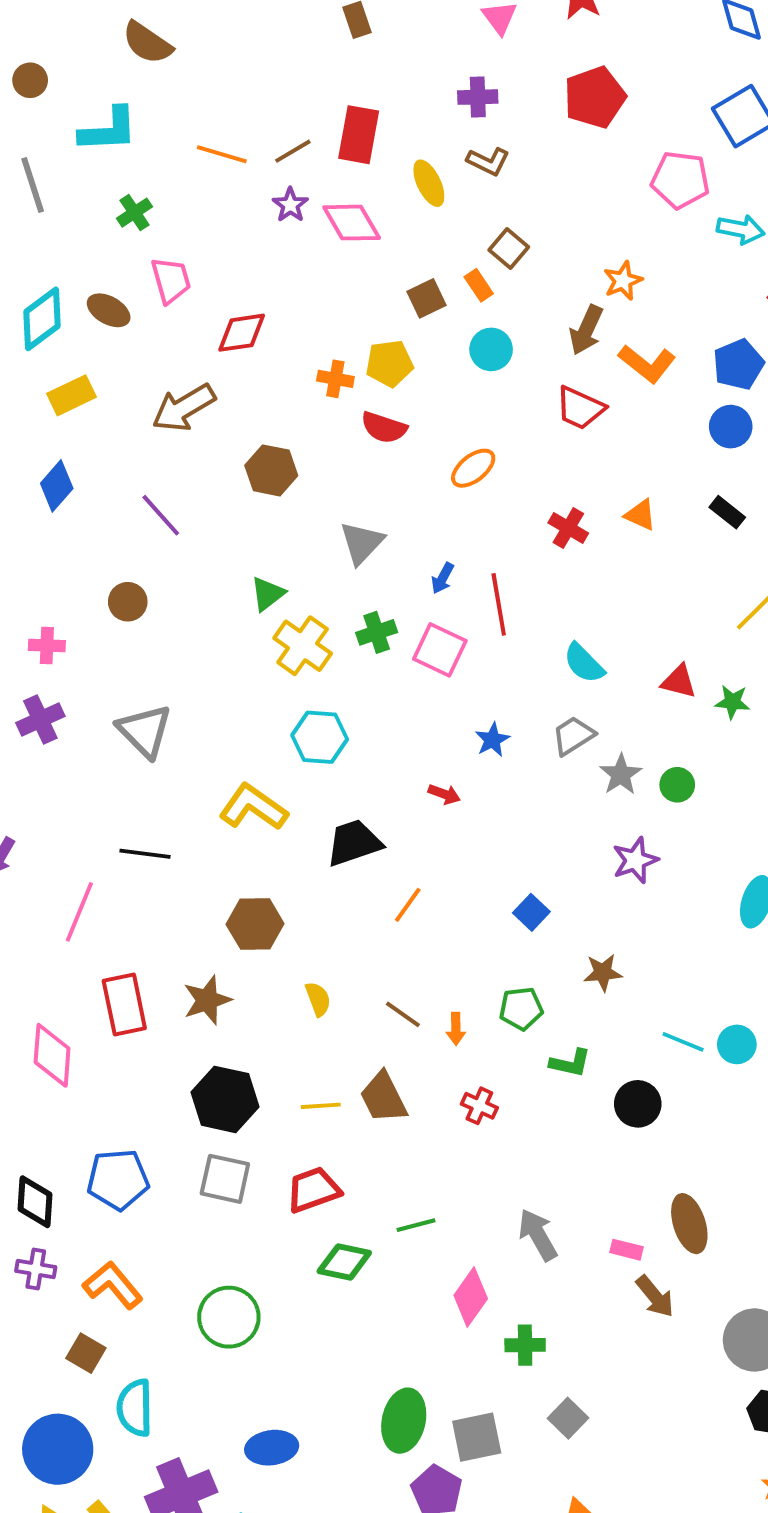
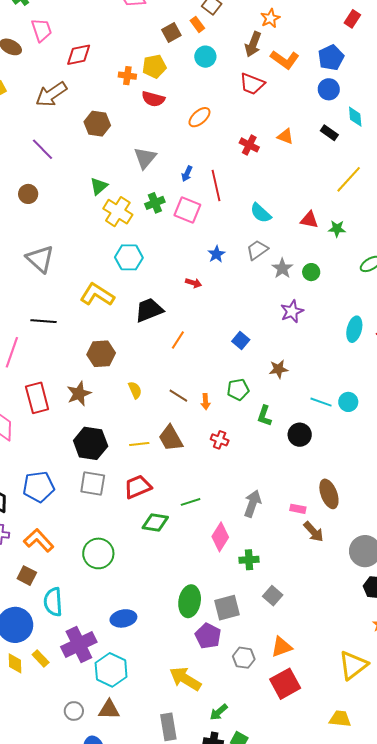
green L-shape: (570, 1063) -> (264, 416), turned 100
gray arrow: (538, 1235) -> (253, 504), turned 52

